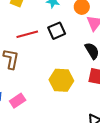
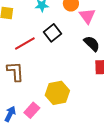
yellow hexagon: (61, 80) -> (57, 93), moved

